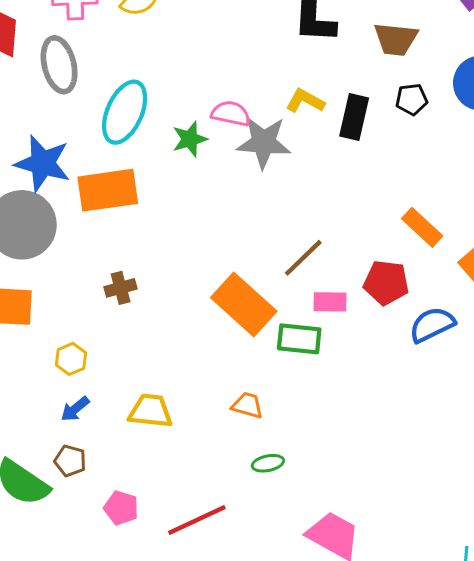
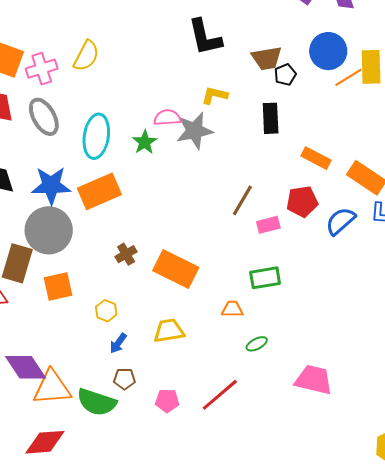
brown trapezoid: (396, 39) -> (267, 58), moved
black rectangle: (354, 117) -> (271, 118), moved
orange rectangle: (244, 304) -> (176, 269), moved
green rectangle: (299, 339) -> (265, 278), moved

